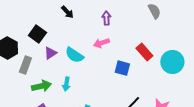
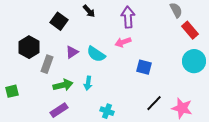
purple arrow: (106, 18) -> (128, 17), size x1.5
black square: (37, 34) -> (59, 21), moved
red rectangle: (144, 52) -> (190, 30), moved

